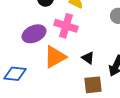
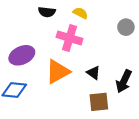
purple ellipse: (34, 34) -> (22, 55), moved

